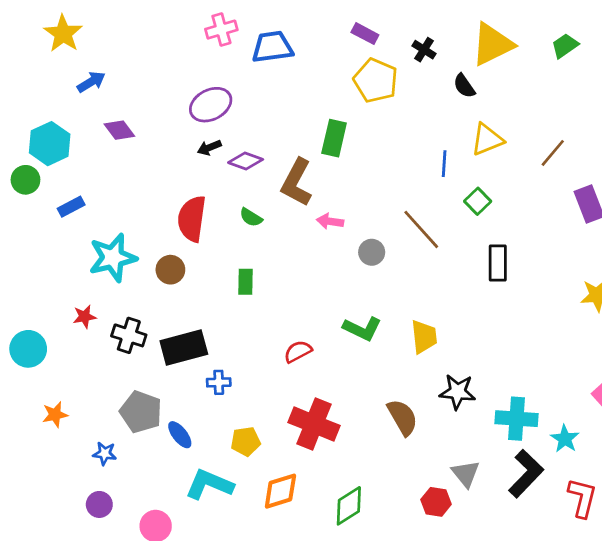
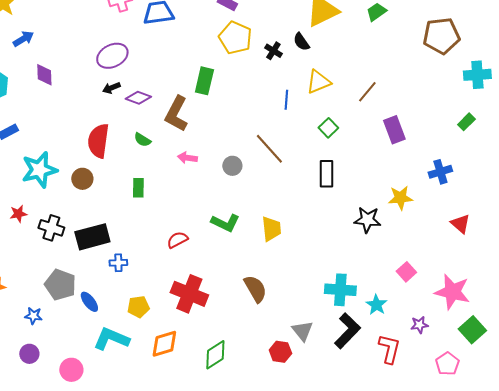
black cross: (424, 50) -> (273, 51), moved
purple diamond: (119, 130) -> (44, 75), turned 35
green square: (478, 201) -> (328, 128), moved
pink arrow: (330, 221) -> (187, 158), moved
black star: (458, 392) -> (367, 220), moved

